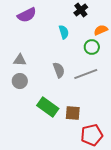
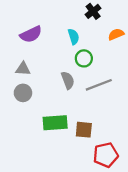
purple semicircle: (27, 15) -> (31, 34), moved
green circle: (92, 47) -> (84, 58), moved
green rectangle: (48, 107) -> (55, 123), turned -40

